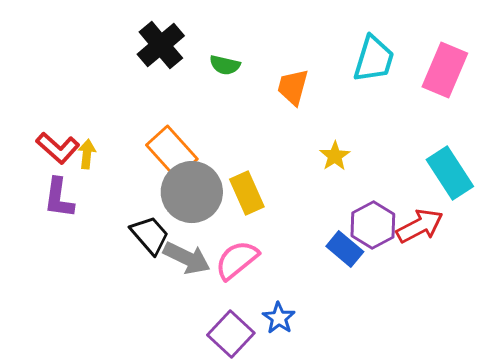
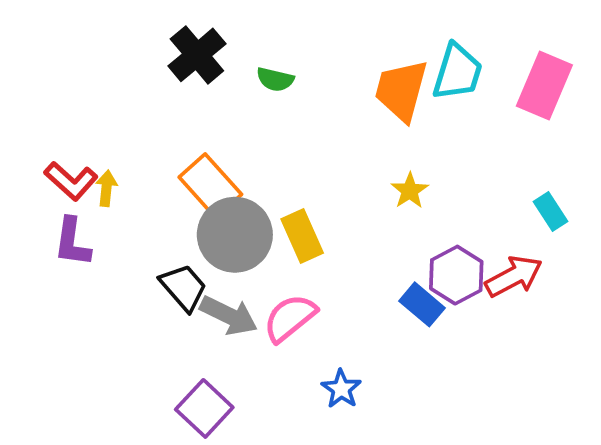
orange trapezoid: (293, 87) -> (401, 90), moved, size x1.4
cyan rectangle: (450, 173) -> (550, 211), size x0.6
purple square: (231, 334) -> (204, 408), moved

